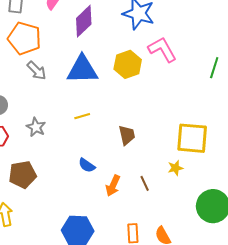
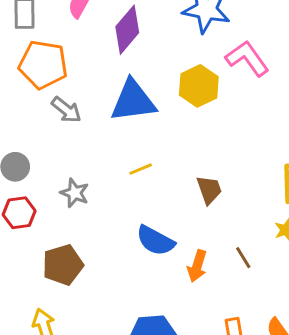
blue semicircle: (87, 165) -> (155, 241), size x1.5

